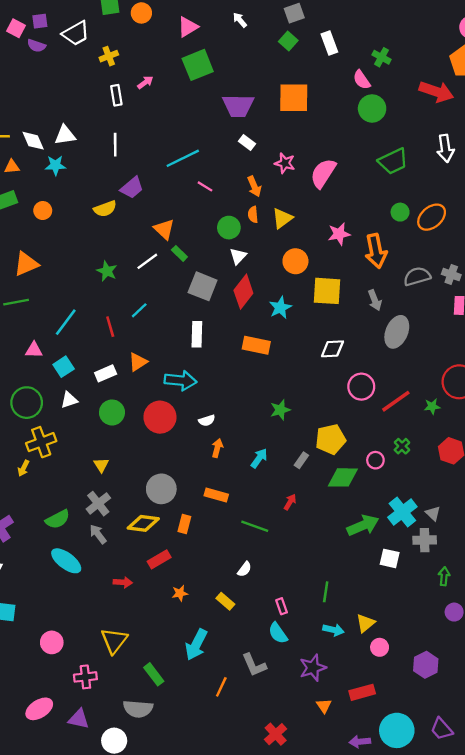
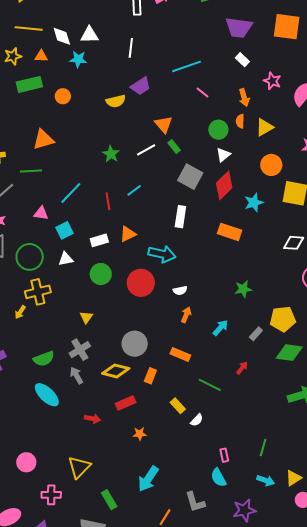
yellow rectangle: (225, 601) -> (178, 406), moved

